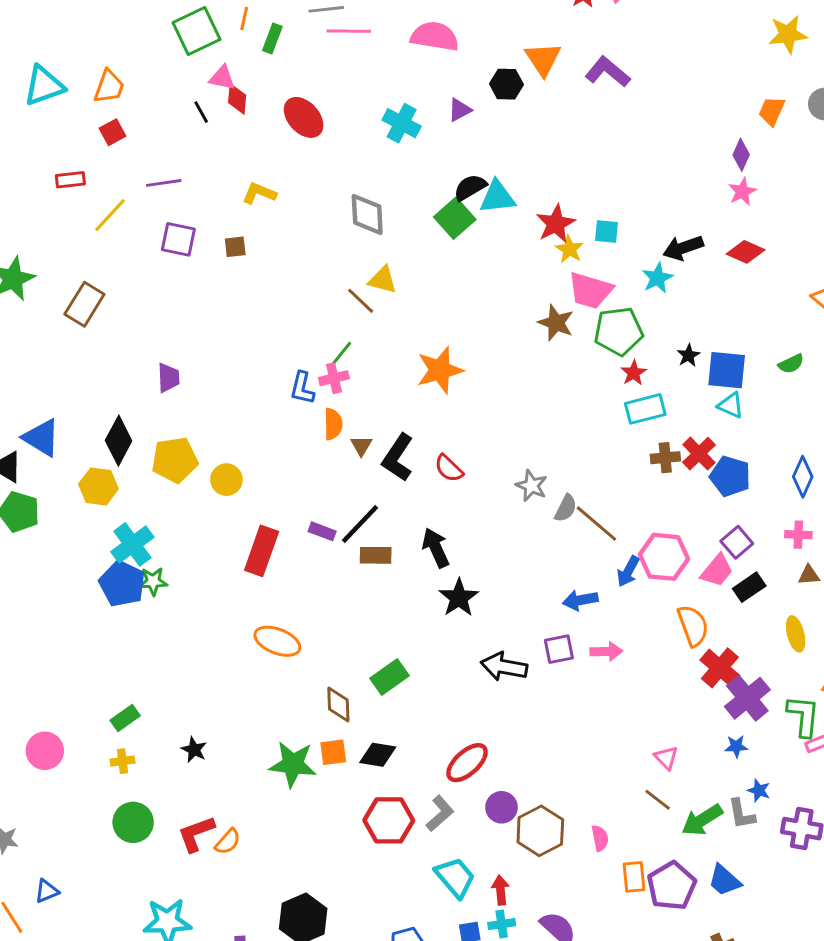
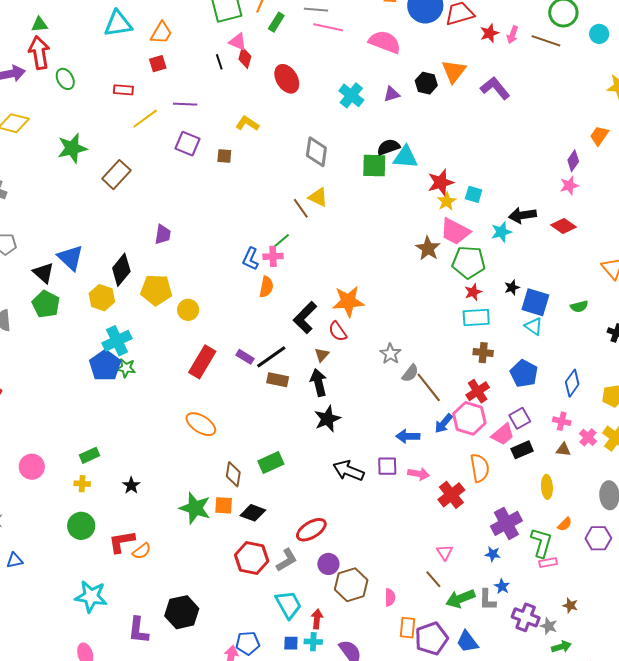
green square: (455, 218) -> (374, 166), turned 32
orange star: (440, 370) -> (348, 301), moved
brown triangle: (361, 446) -> (322, 355), moved
red cross: (699, 454) -> (478, 391), moved
red cross: (720, 668) -> (451, 495), moved

